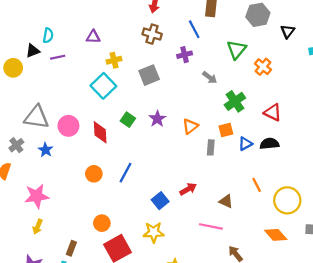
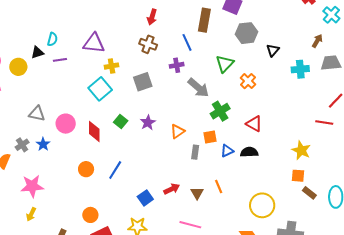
purple triangle: (93, 37) -> (94, 43), size x1.6
gray arrow: (210, 77) -> (198, 88), size x1.6
gray triangle: (37, 117) -> (37, 114), size x0.7
gray cross: (16, 145) -> (22, 145), moved
orange line: (257, 185) -> (219, 186), moved
brown triangle: (226, 201) -> (197, 193), moved, turned 32

